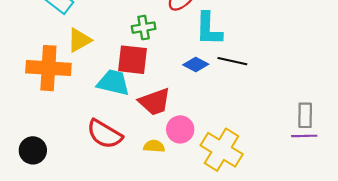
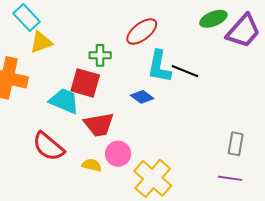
yellow triangle: (79, 40) -> (41, 42), moved
black line: (232, 61) -> (185, 71), moved
gray rectangle: (305, 115) -> (236, 144), moved

